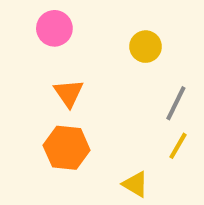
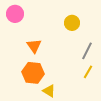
pink circle: (54, 28) -> (15, 14), moved
yellow triangle: (135, 184) -> (49, 91), moved

